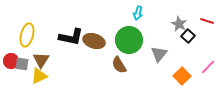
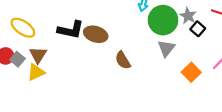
yellow ellipse: (27, 35) -> (23, 28), turned -70
green circle: (129, 40) -> (163, 20), moved
gray square: (22, 64) -> (17, 59), turned 32

